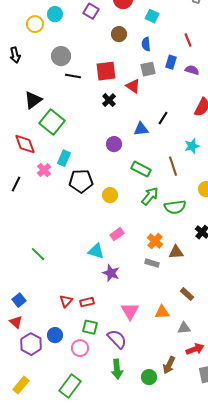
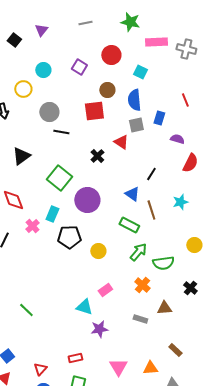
yellow circle: (35, 24) -> (23, 89), moved
red line: (188, 40) -> (185, 100), moved
blue semicircle: (146, 44) -> (134, 100), size x1.5
purple semicircle: (192, 70) -> (177, 139), moved
red square: (106, 71) -> (94, 111), moved
green square: (52, 122) -> (59, 178), moved
blue triangle: (141, 129) -> (132, 194), moved, turned 42
purple circle: (114, 144) -> (87, 200), moved, size x1.6
brown line: (173, 166) -> (151, 210), moved
orange cross: (155, 241) -> (142, 285), moved
purple star: (111, 273) -> (99, 329), turned -30
red triangle: (66, 301) -> (40, 369), moved

